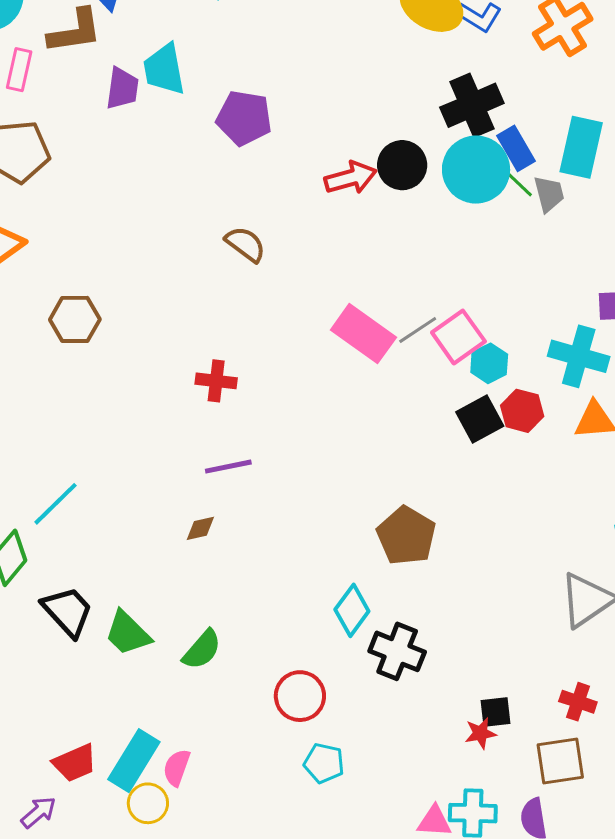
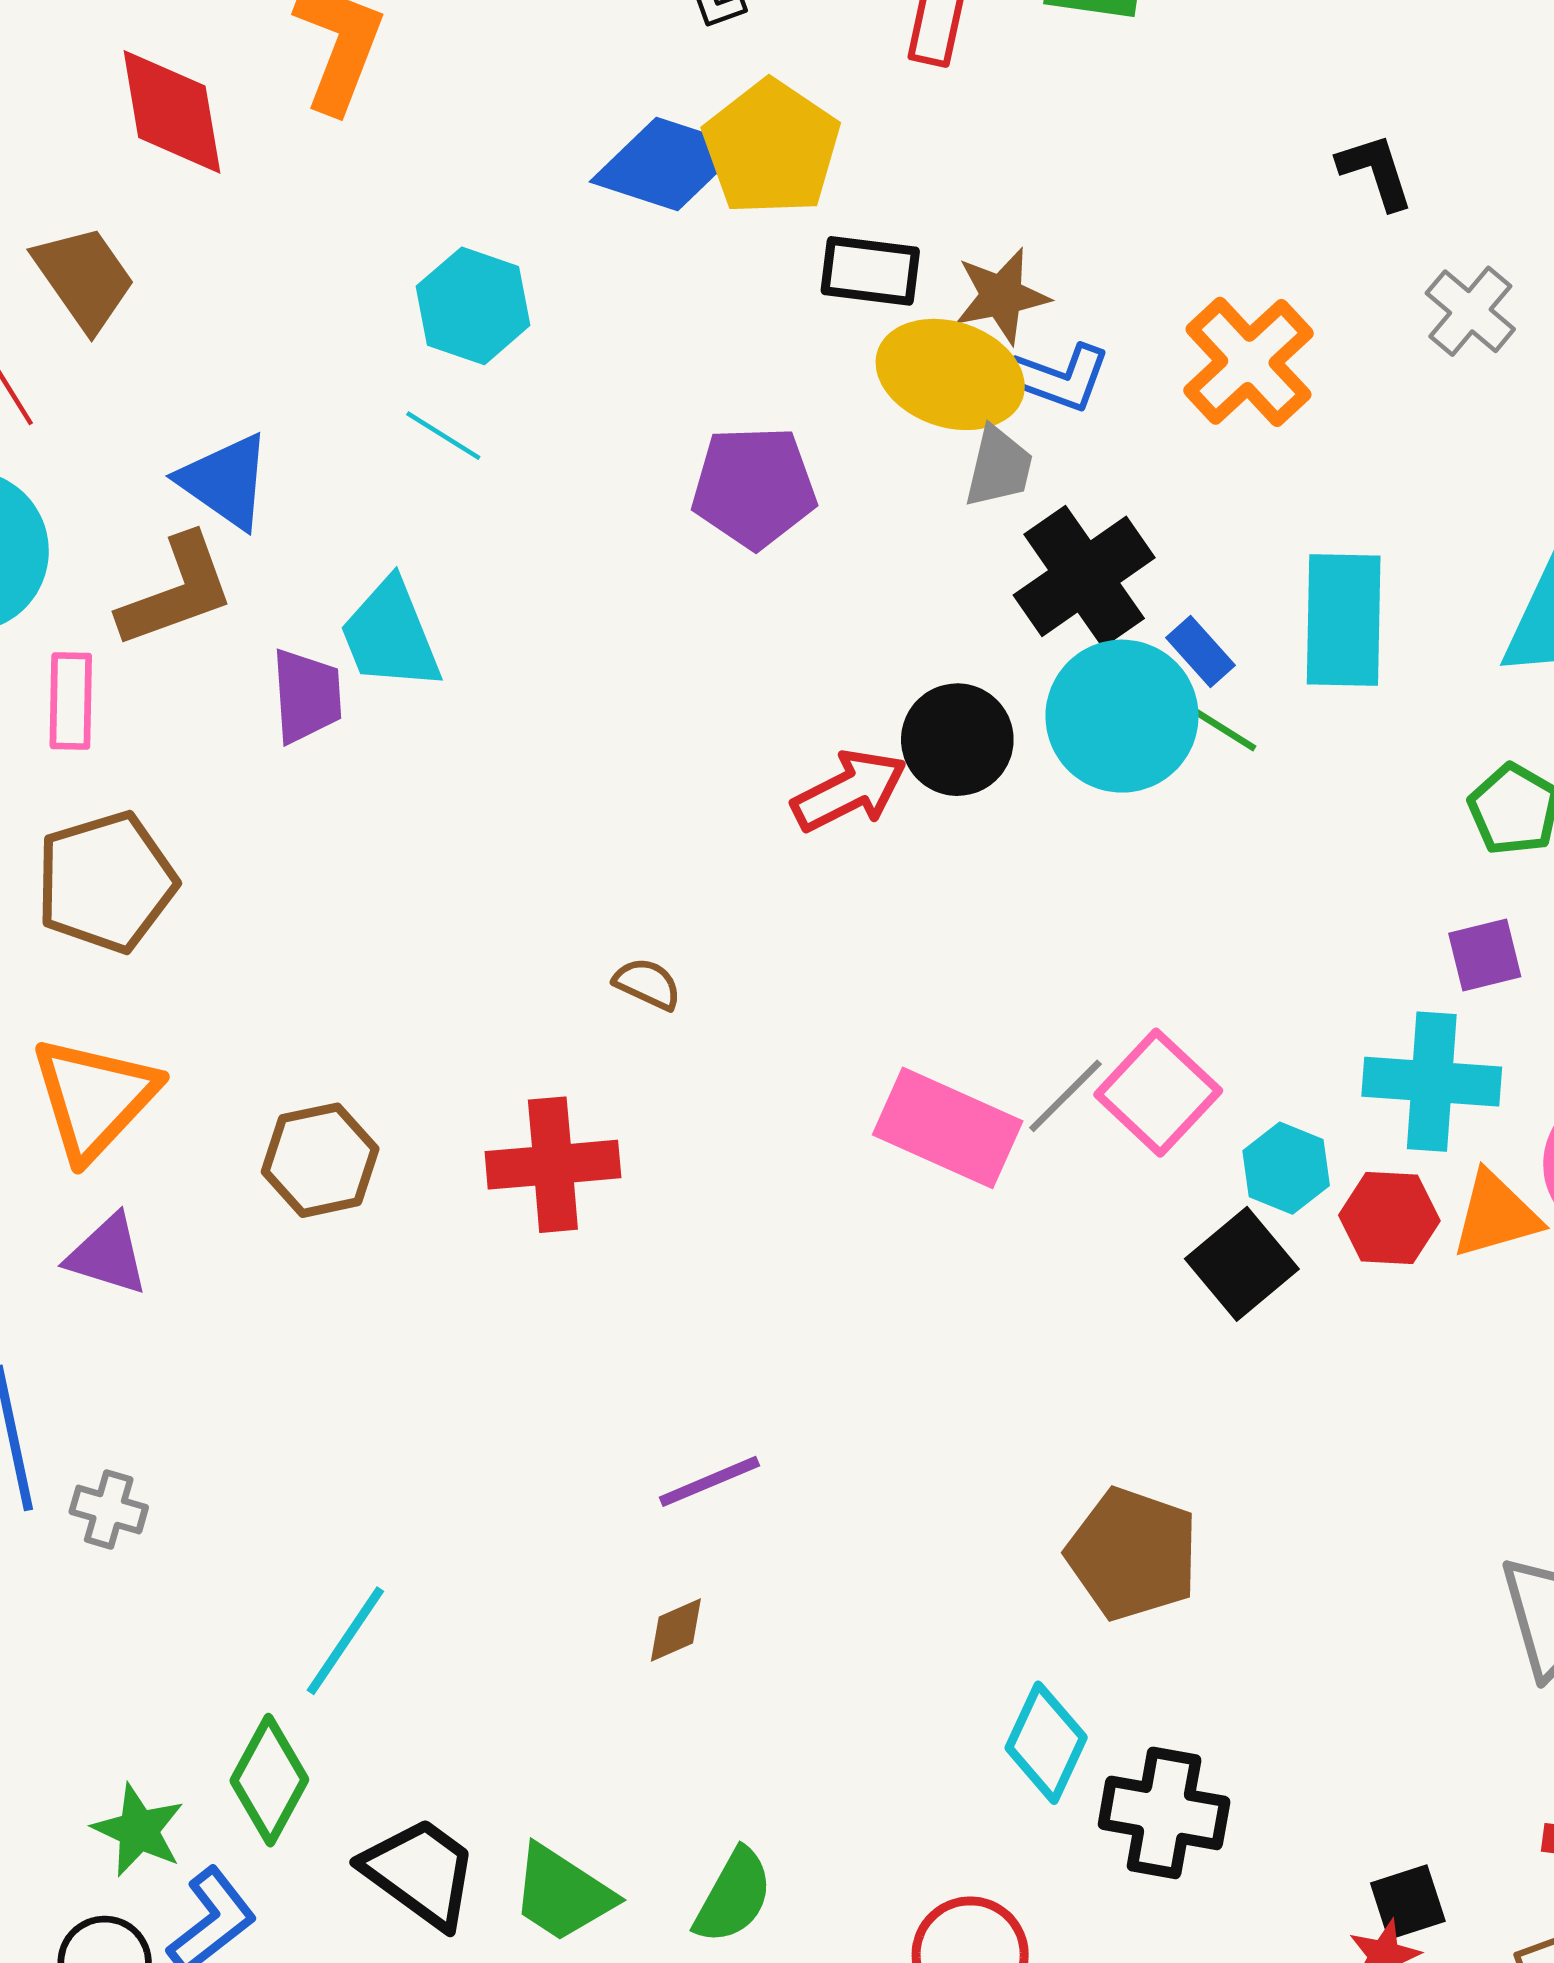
purple pentagon: (244, 118) -> (754, 487), moved
blue rectangle: (516, 148) -> (1201, 651), size x0.7
gray trapezoid: (549, 194) -> (999, 467), moved, turned 39
brown semicircle: (245, 244) -> (647, 984), size x0.7
brown hexagon: (75, 319) -> (320, 1160), moved
cyan hexagon: (489, 363) -> (1286, 1168), moved
red cross: (216, 381) -> (553, 1165), moved, size x1.4
red hexagon: (522, 411) -> (1389, 1218), moved

